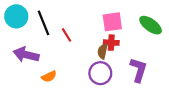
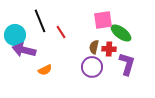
cyan circle: (16, 16) -> (15, 35), moved
green ellipse: (151, 25) -> (121, 33), moved
red cross: (111, 43) -> (109, 49), moved

